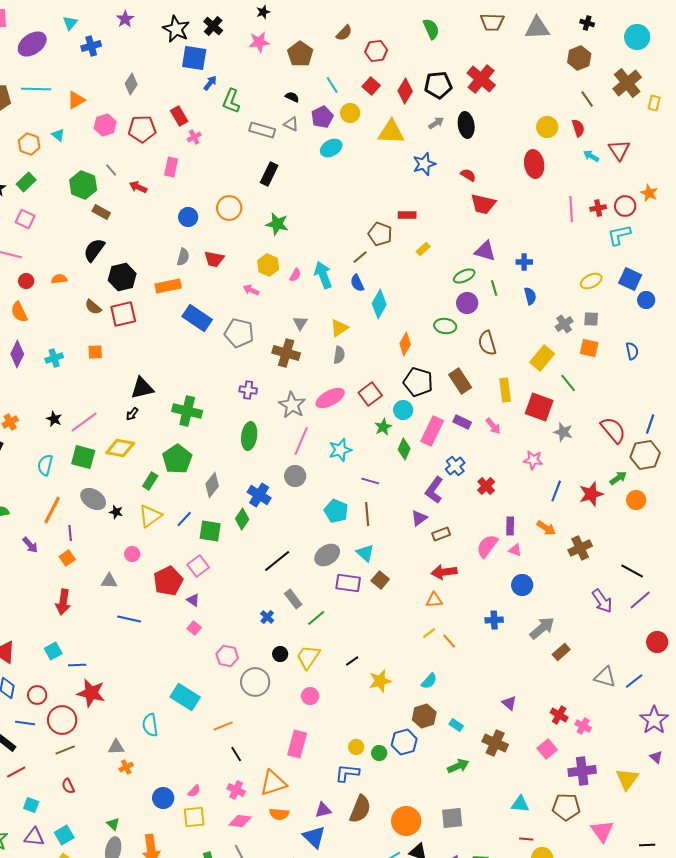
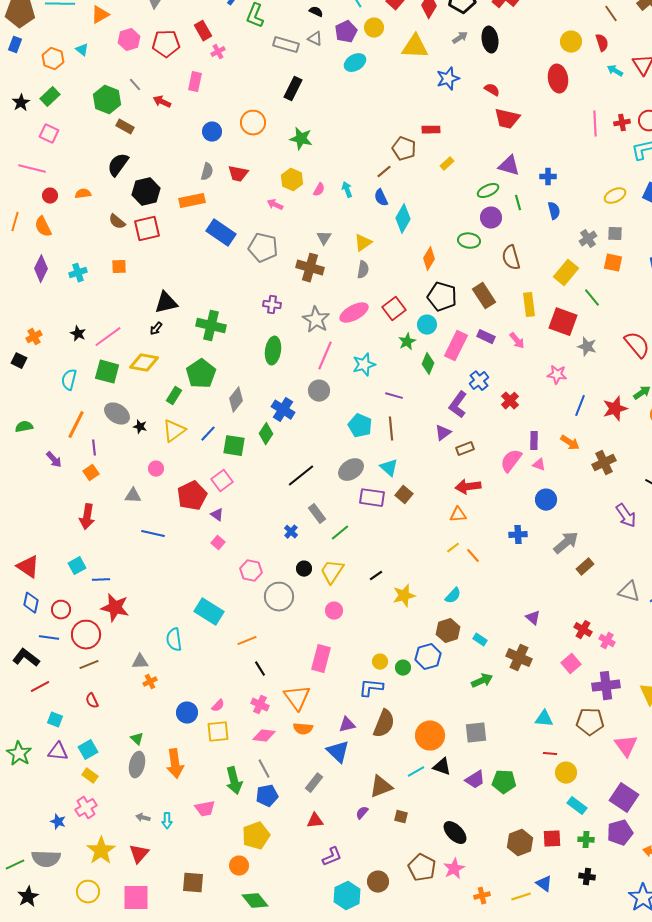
cyan arrow: (323, 275) -> (347, 190), size x0.6
orange triangle: (273, 783) -> (297, 698), turned -48

